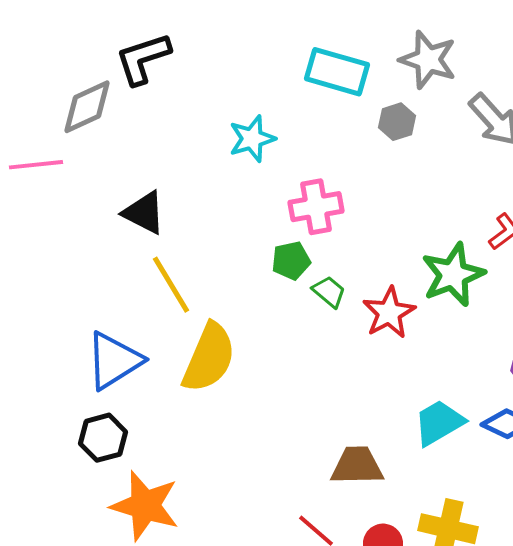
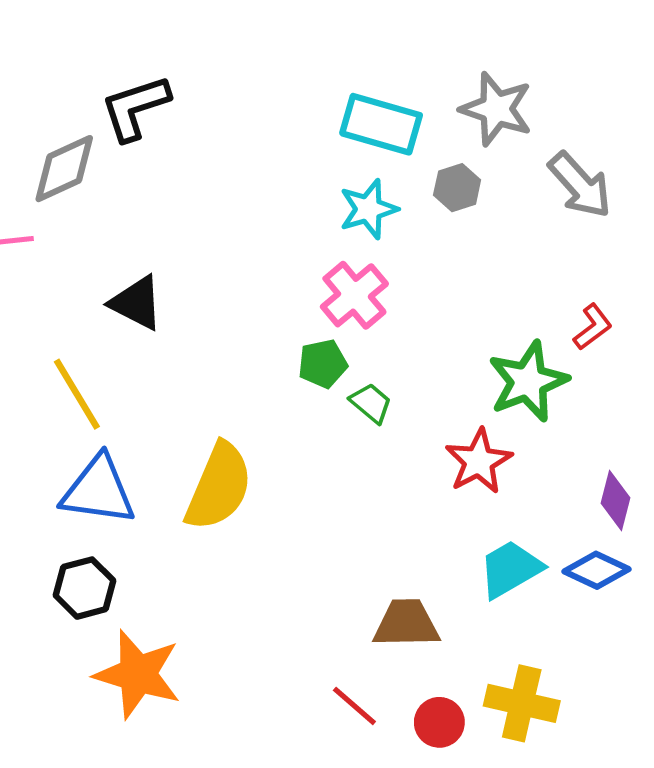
cyan star: (252, 139) -> (368, 209), moved
pink cross: (316, 207) -> (354, 295), turned -30
yellow line: (171, 285) -> (77, 394), moved
red star: (389, 313) -> (479, 461), moved
blue triangle: (114, 361) -> (98, 490), turned 40

